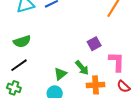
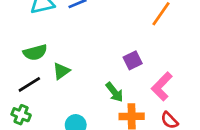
pink L-shape: (117, 62) -> (162, 86), turned -140
green triangle: (60, 74) -> (61, 71), moved

